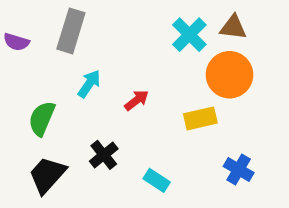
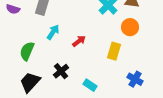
orange circle: (230, 75) -> (130, 27), size x0.7
yellow rectangle: (200, 118) -> (114, 51), turned -60

